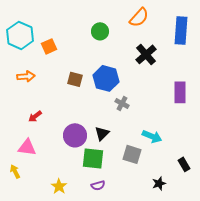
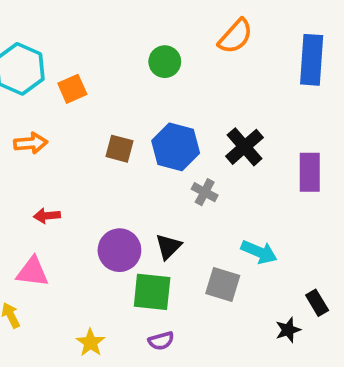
black cross: (146, 54) -> (245, 147), moved
red arrow: (35, 116) -> (47, 216), turned 32
black star: (159, 183) -> (288, 330), moved

